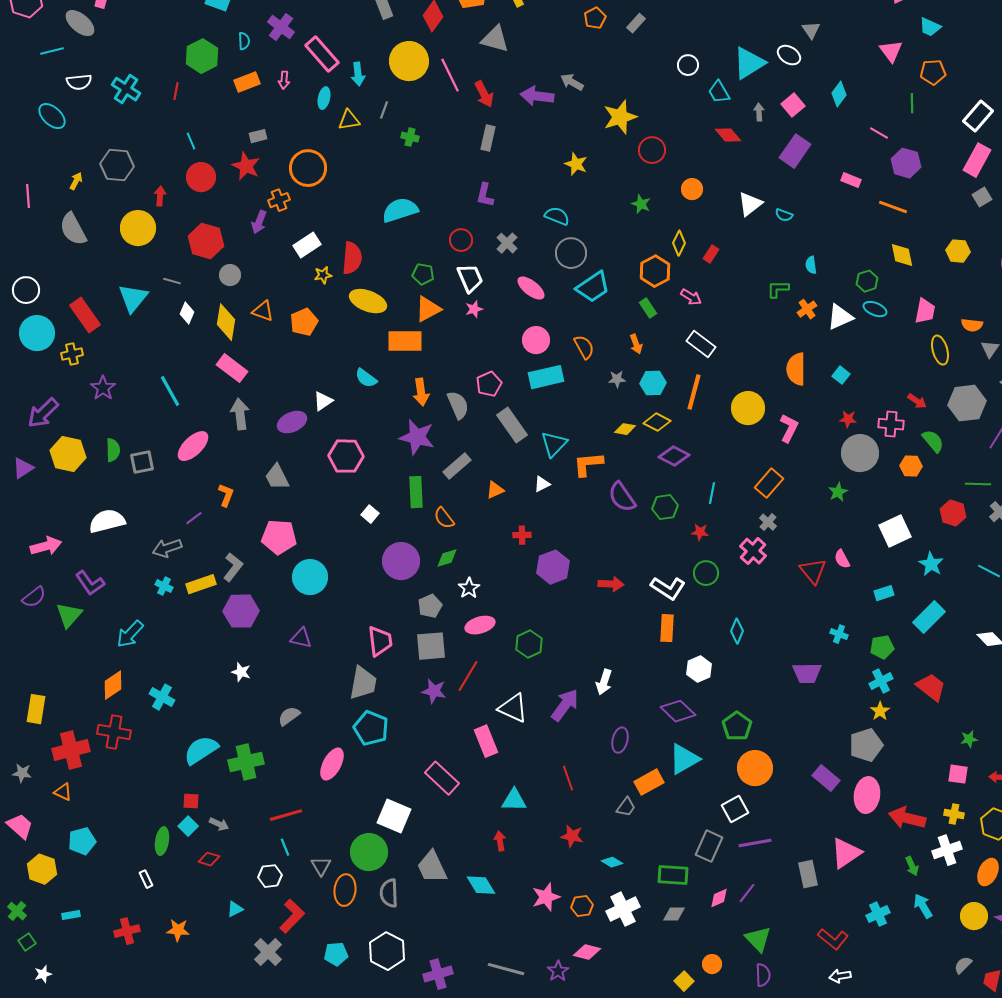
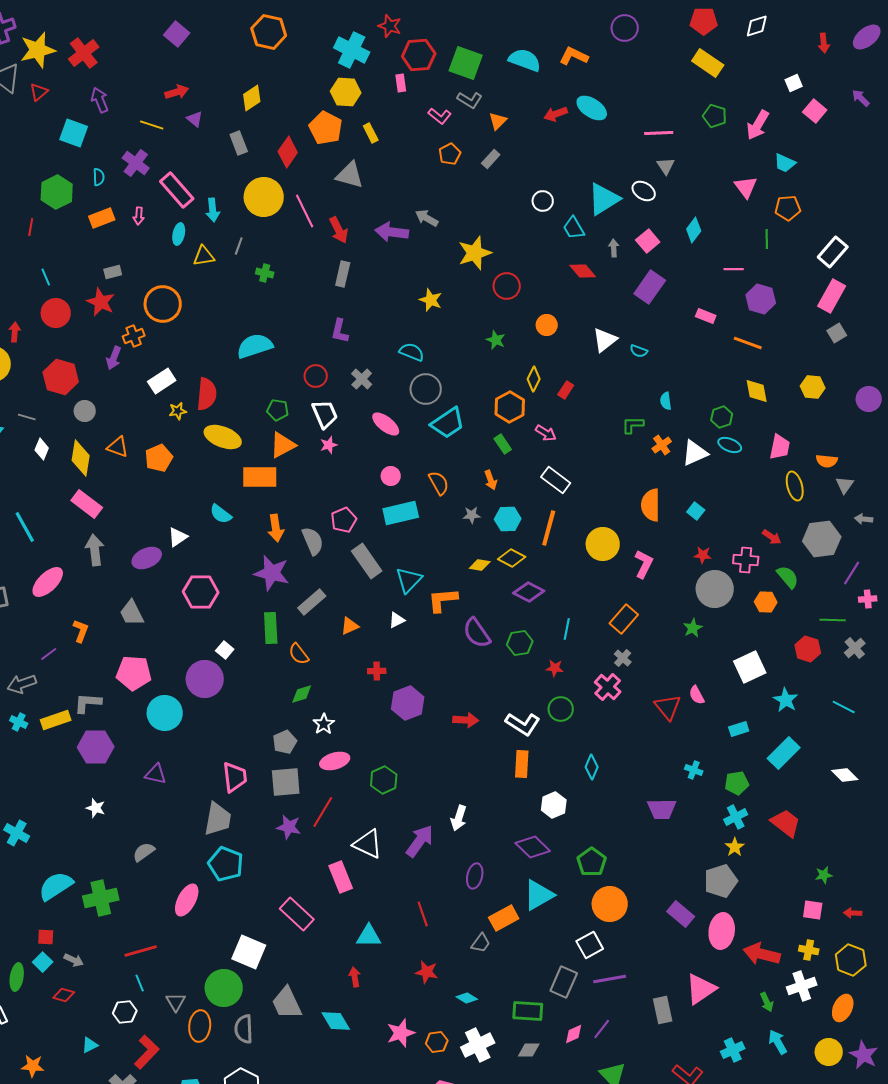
pink line: (879, 133) -> (734, 269), turned -30
pink circle: (536, 340) -> (391, 476), size x0.7
purple circle: (401, 561) -> (205, 679), moved
gray L-shape: (233, 567) -> (88, 703), turned -124

